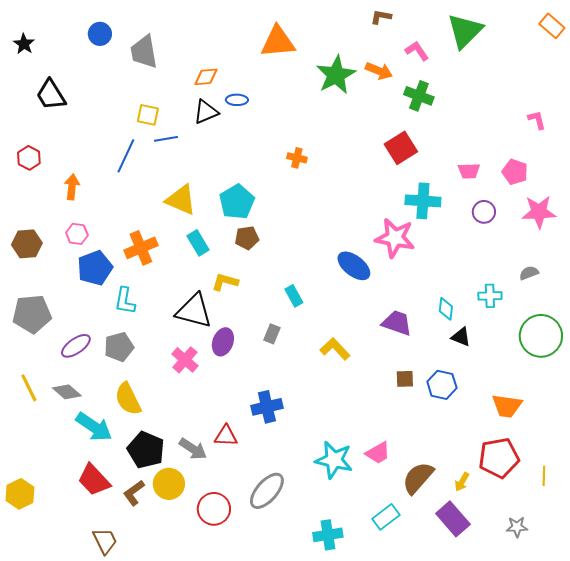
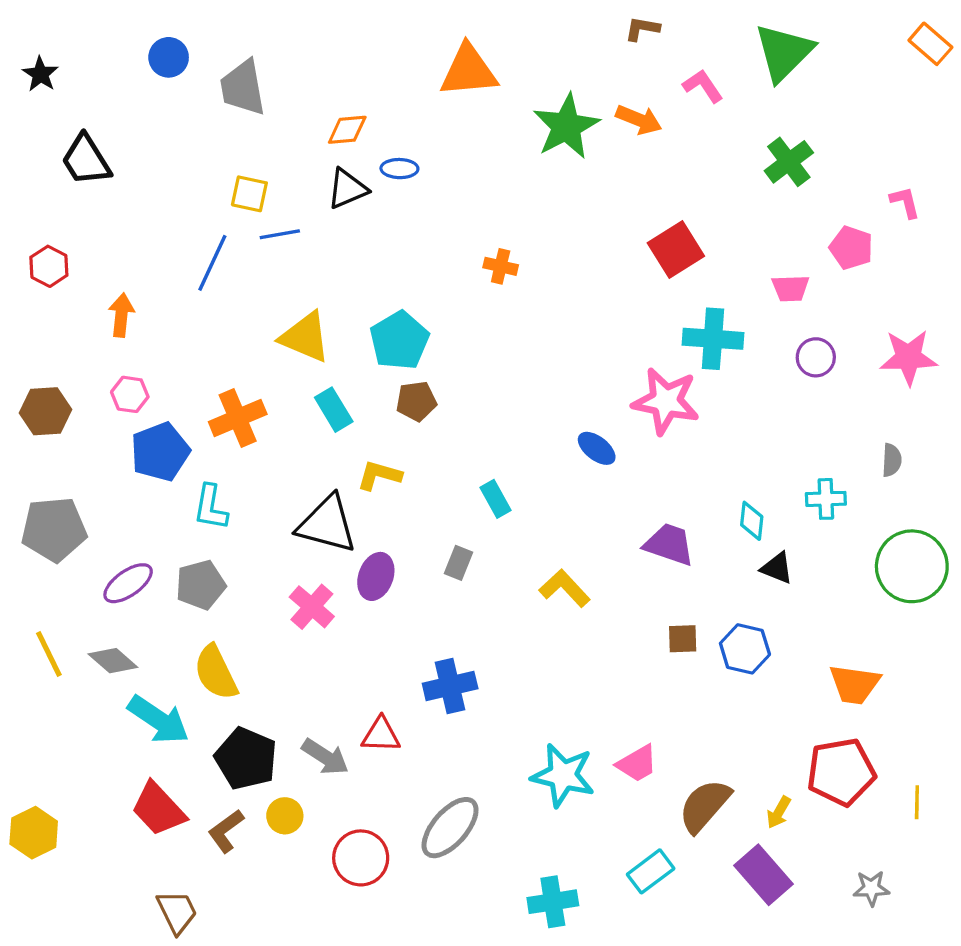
green cross: (419, 96) -> (789, 162), moved, turned 32
pink pentagon: (515, 172) -> (851, 248), moved
blue ellipse: (354, 266) -> (597, 448), size x0.7
gray semicircle: (529, 273) -> (892, 460), turned 114
yellow circle: (169, 484) -> (285, 816), size x0.7

